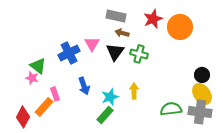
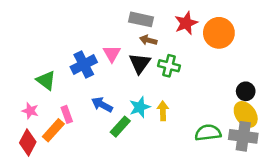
pink star: (32, 78) -> (30, 111), moved
blue arrow: (84, 86) -> (102, 105), turned 138
cyan star: (110, 97) -> (140, 107), moved
green rectangle: (105, 115) -> (120, 127), moved

